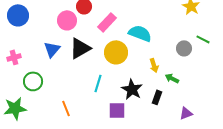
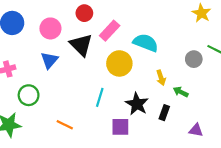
pink circle: (67, 20) -> (50, 28), moved
black triangle: (80, 48) -> (81, 45), moved, turned -45
orange line: (66, 108) -> (65, 125), turned -42
purple triangle: (186, 113) -> (196, 130), turned 32

